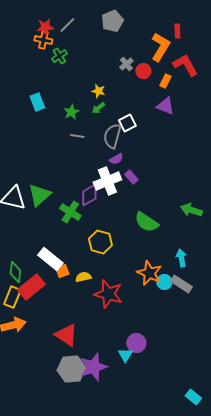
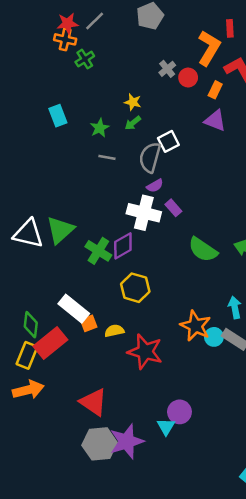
white cross: (107, 181) -> (144, 213), turned 36
purple diamond: (89, 195) -> (123, 246), moved
green semicircle: (146, 222) -> (203, 250), moved

